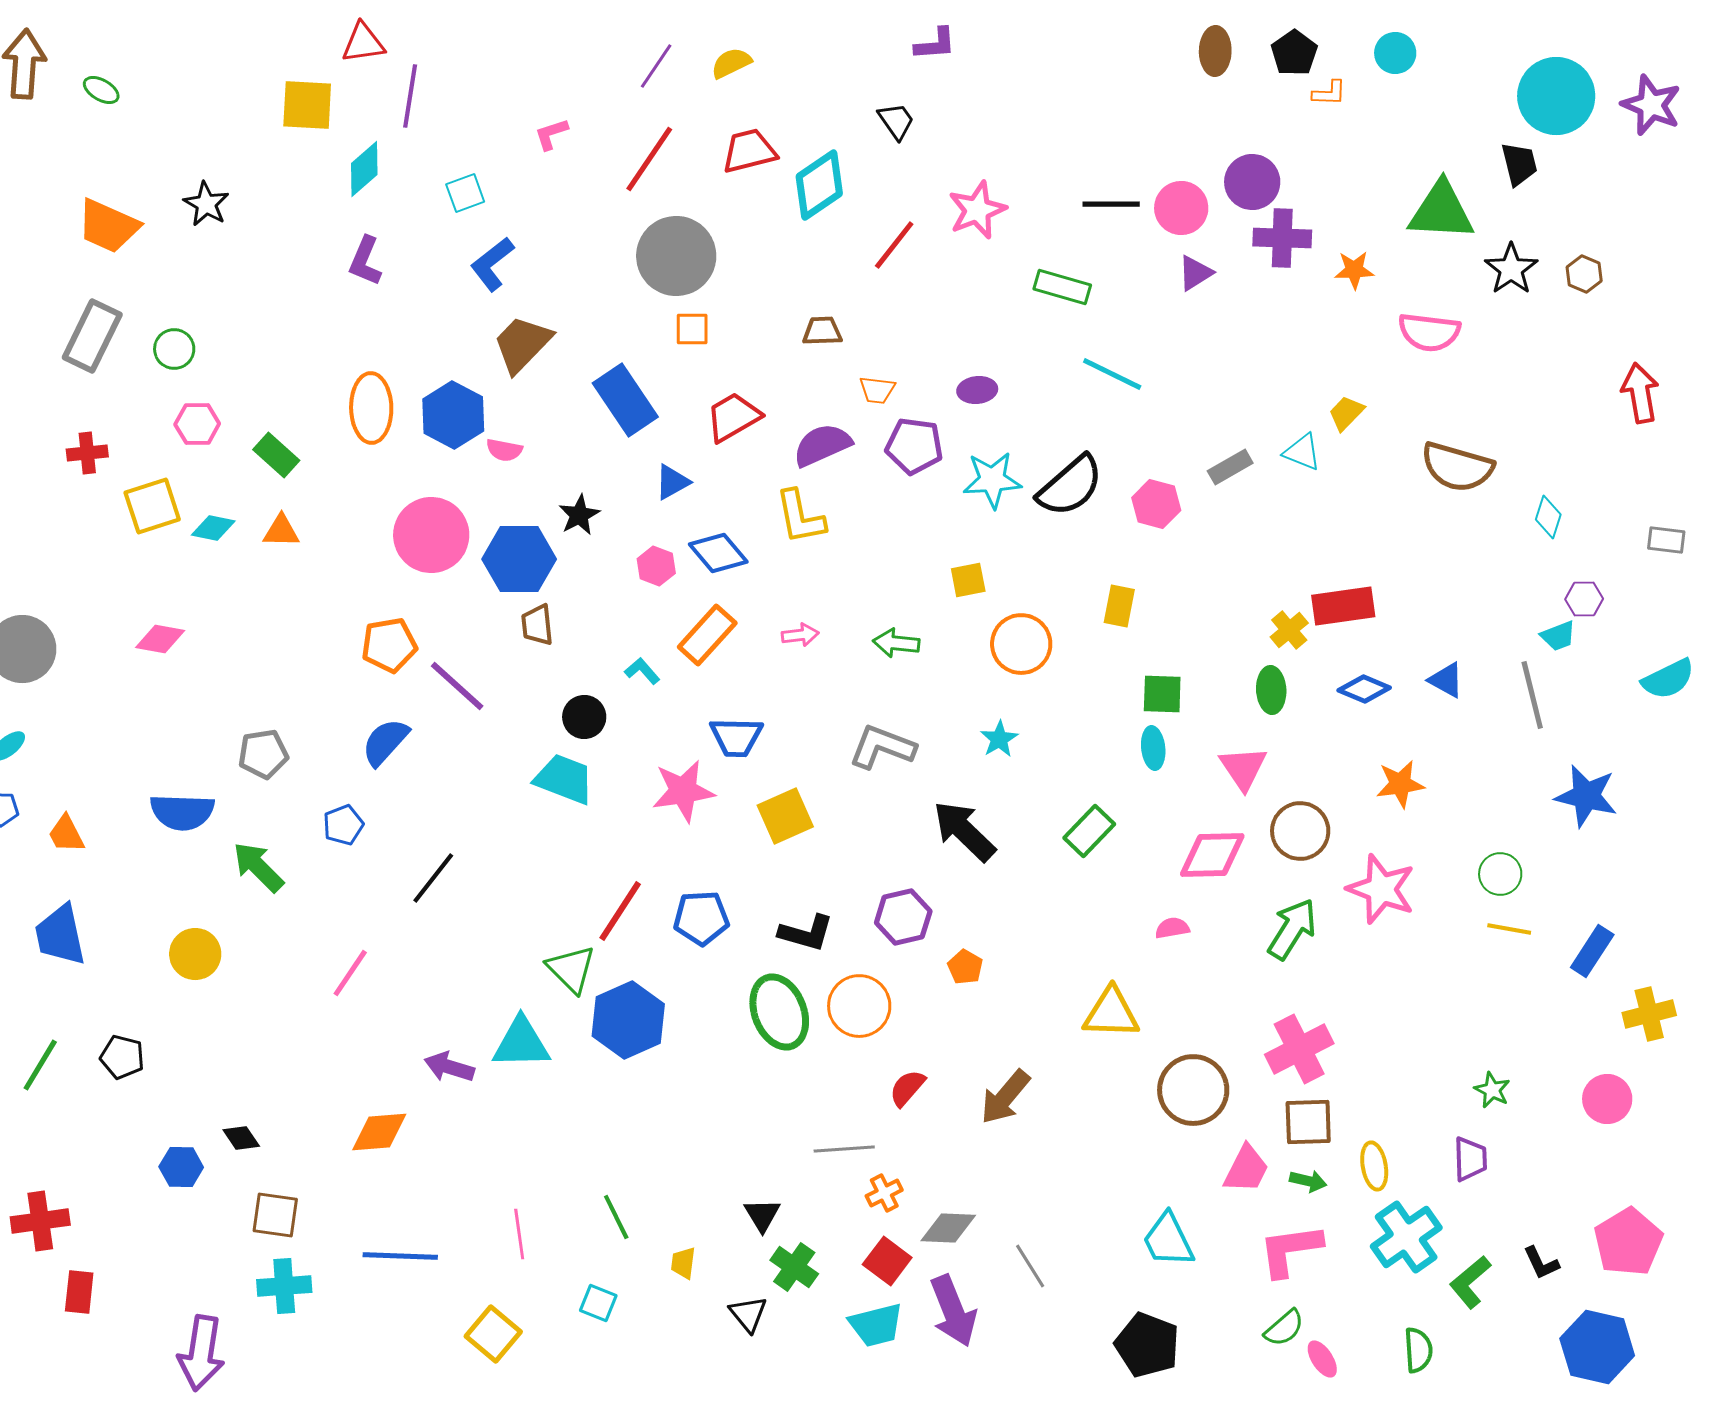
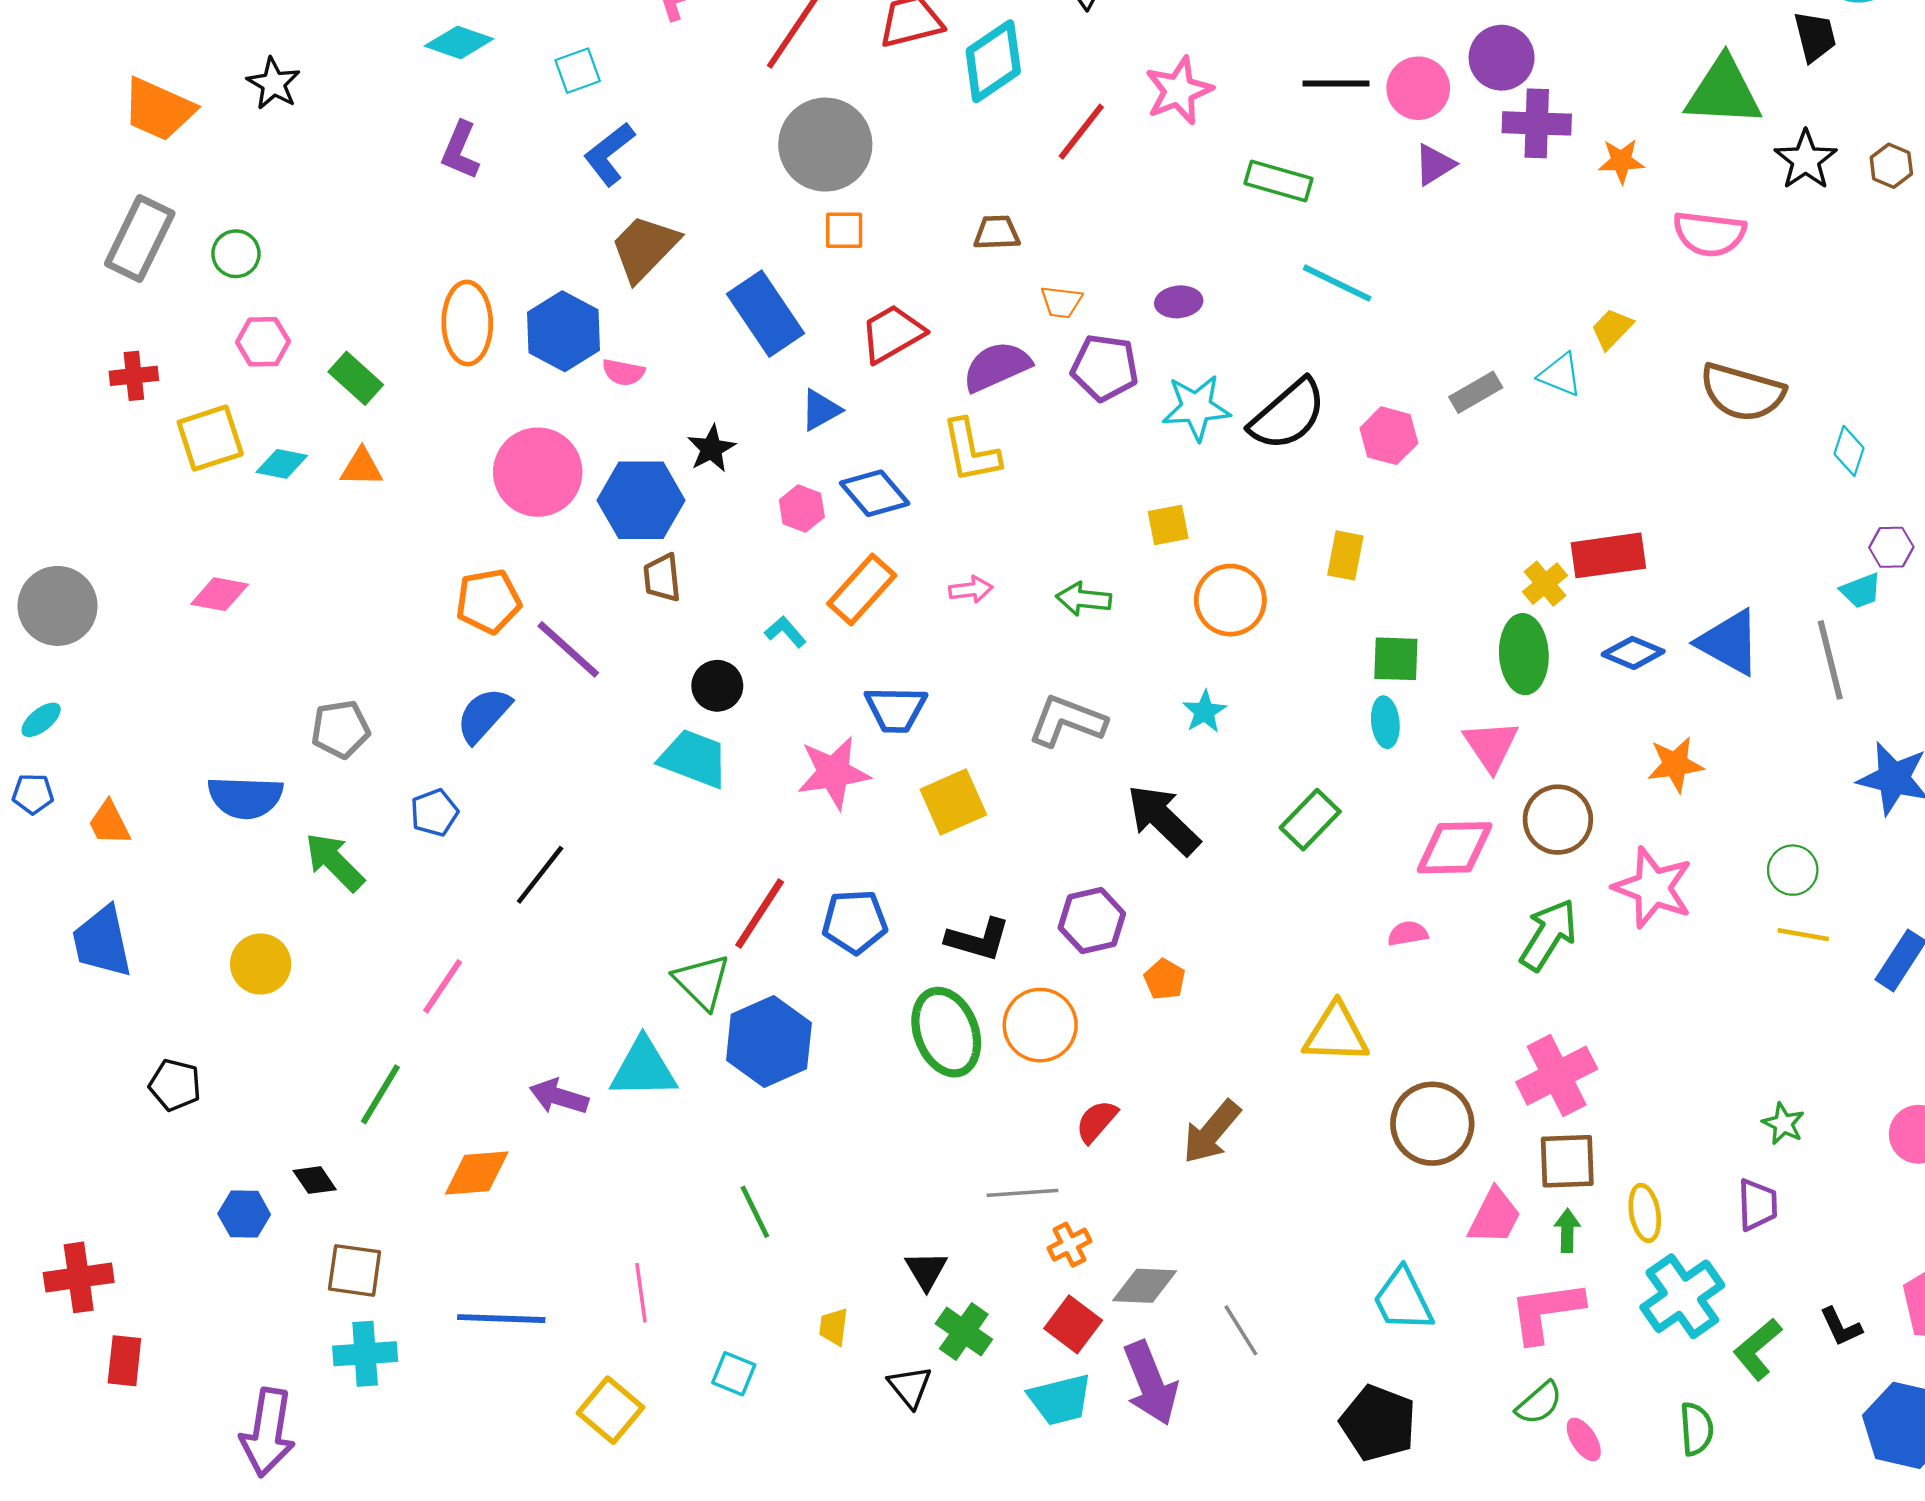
cyan diamond: (364, 169) -> (459, 42), turned 60
blue triangle: (1446, 680) -> (1729, 642), size x1.6
green ellipse: (1271, 690) -> (1524, 654), size x1.4
green line: (40, 1065) -> (380, 1094), moved
green arrow: (1308, 1181) -> (1567, 1231), turned -102
green line: (616, 1217) -> (755, 1212), moved

